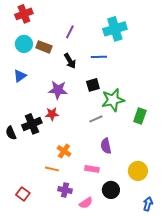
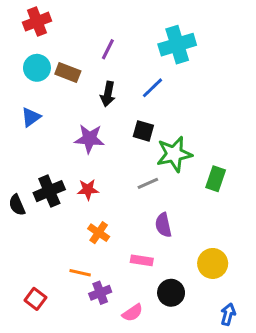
blue line: (99, 57) -> (153, 88), turned -42
black arrow: (70, 61) -> (108, 94), turned 42
black square: (93, 85) -> (143, 131), turned 32
red star: (52, 114) -> (88, 190), moved
orange line: (52, 169) -> (80, 273), moved
purple cross: (65, 190) -> (100, 293), turned -32

